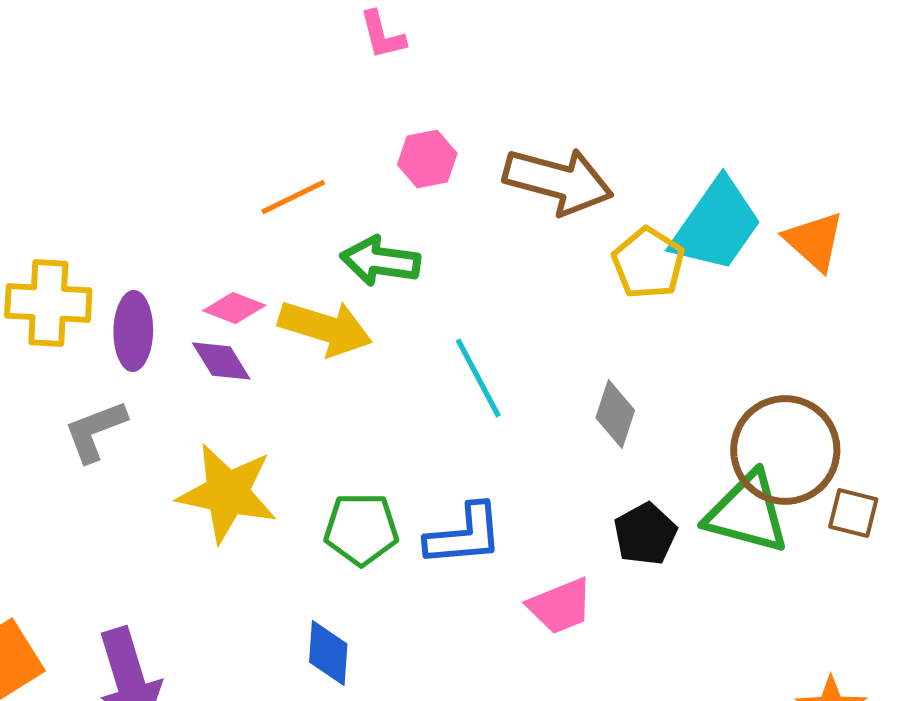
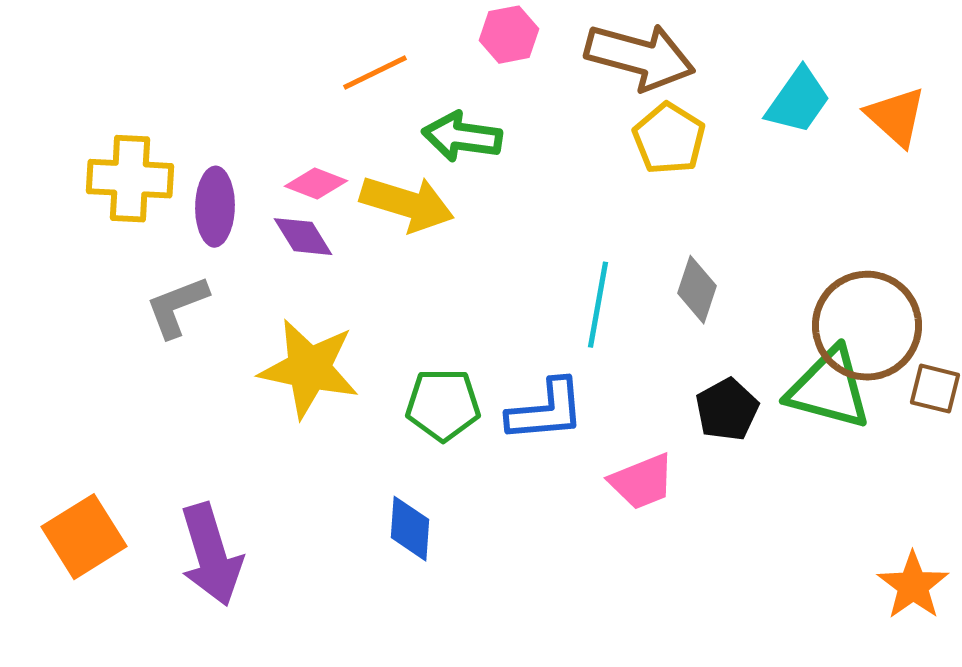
cyan trapezoid: (716, 225) -> (798, 101), size x0.7
yellow pentagon: (648, 263) -> (669, 139), moved
cyan line: (478, 378) -> (598, 305), moved, turned 38

